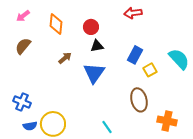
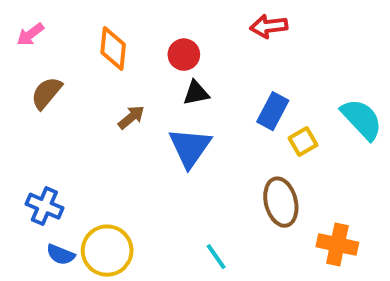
pink arrow: (23, 16) -> (30, 34), moved
blue semicircle: (30, 126) -> (61, 255), turned 32

